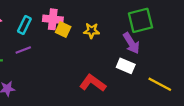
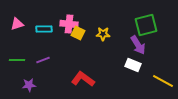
cyan rectangle: (24, 25) -> (44, 29), turned 63
purple line: (23, 50) -> (43, 60), moved
red L-shape: (93, 83) -> (83, 79), moved

